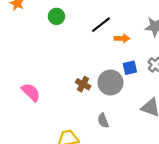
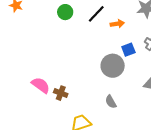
green circle: (56, 16) -> (65, 12), moved
brown cross: (83, 84) -> (61, 93), moved

